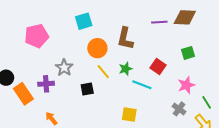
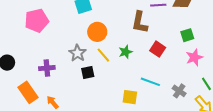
brown L-shape: (125, 38) -> (140, 22), moved
gray star: (64, 68) -> (77, 53), moved
cyan line: (142, 85) -> (150, 82), moved
pink star: (186, 85) -> (194, 57), moved
orange rectangle: (23, 94) -> (28, 92), moved

